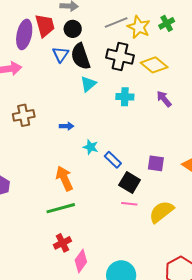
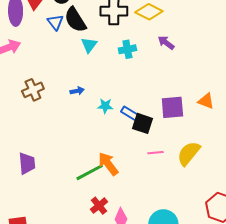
purple square: (156, 163) -> (172, 107), size x1.4
orange arrow: (64, 178) -> (108, 164), moved
black square: (130, 183) -> (142, 123), moved

